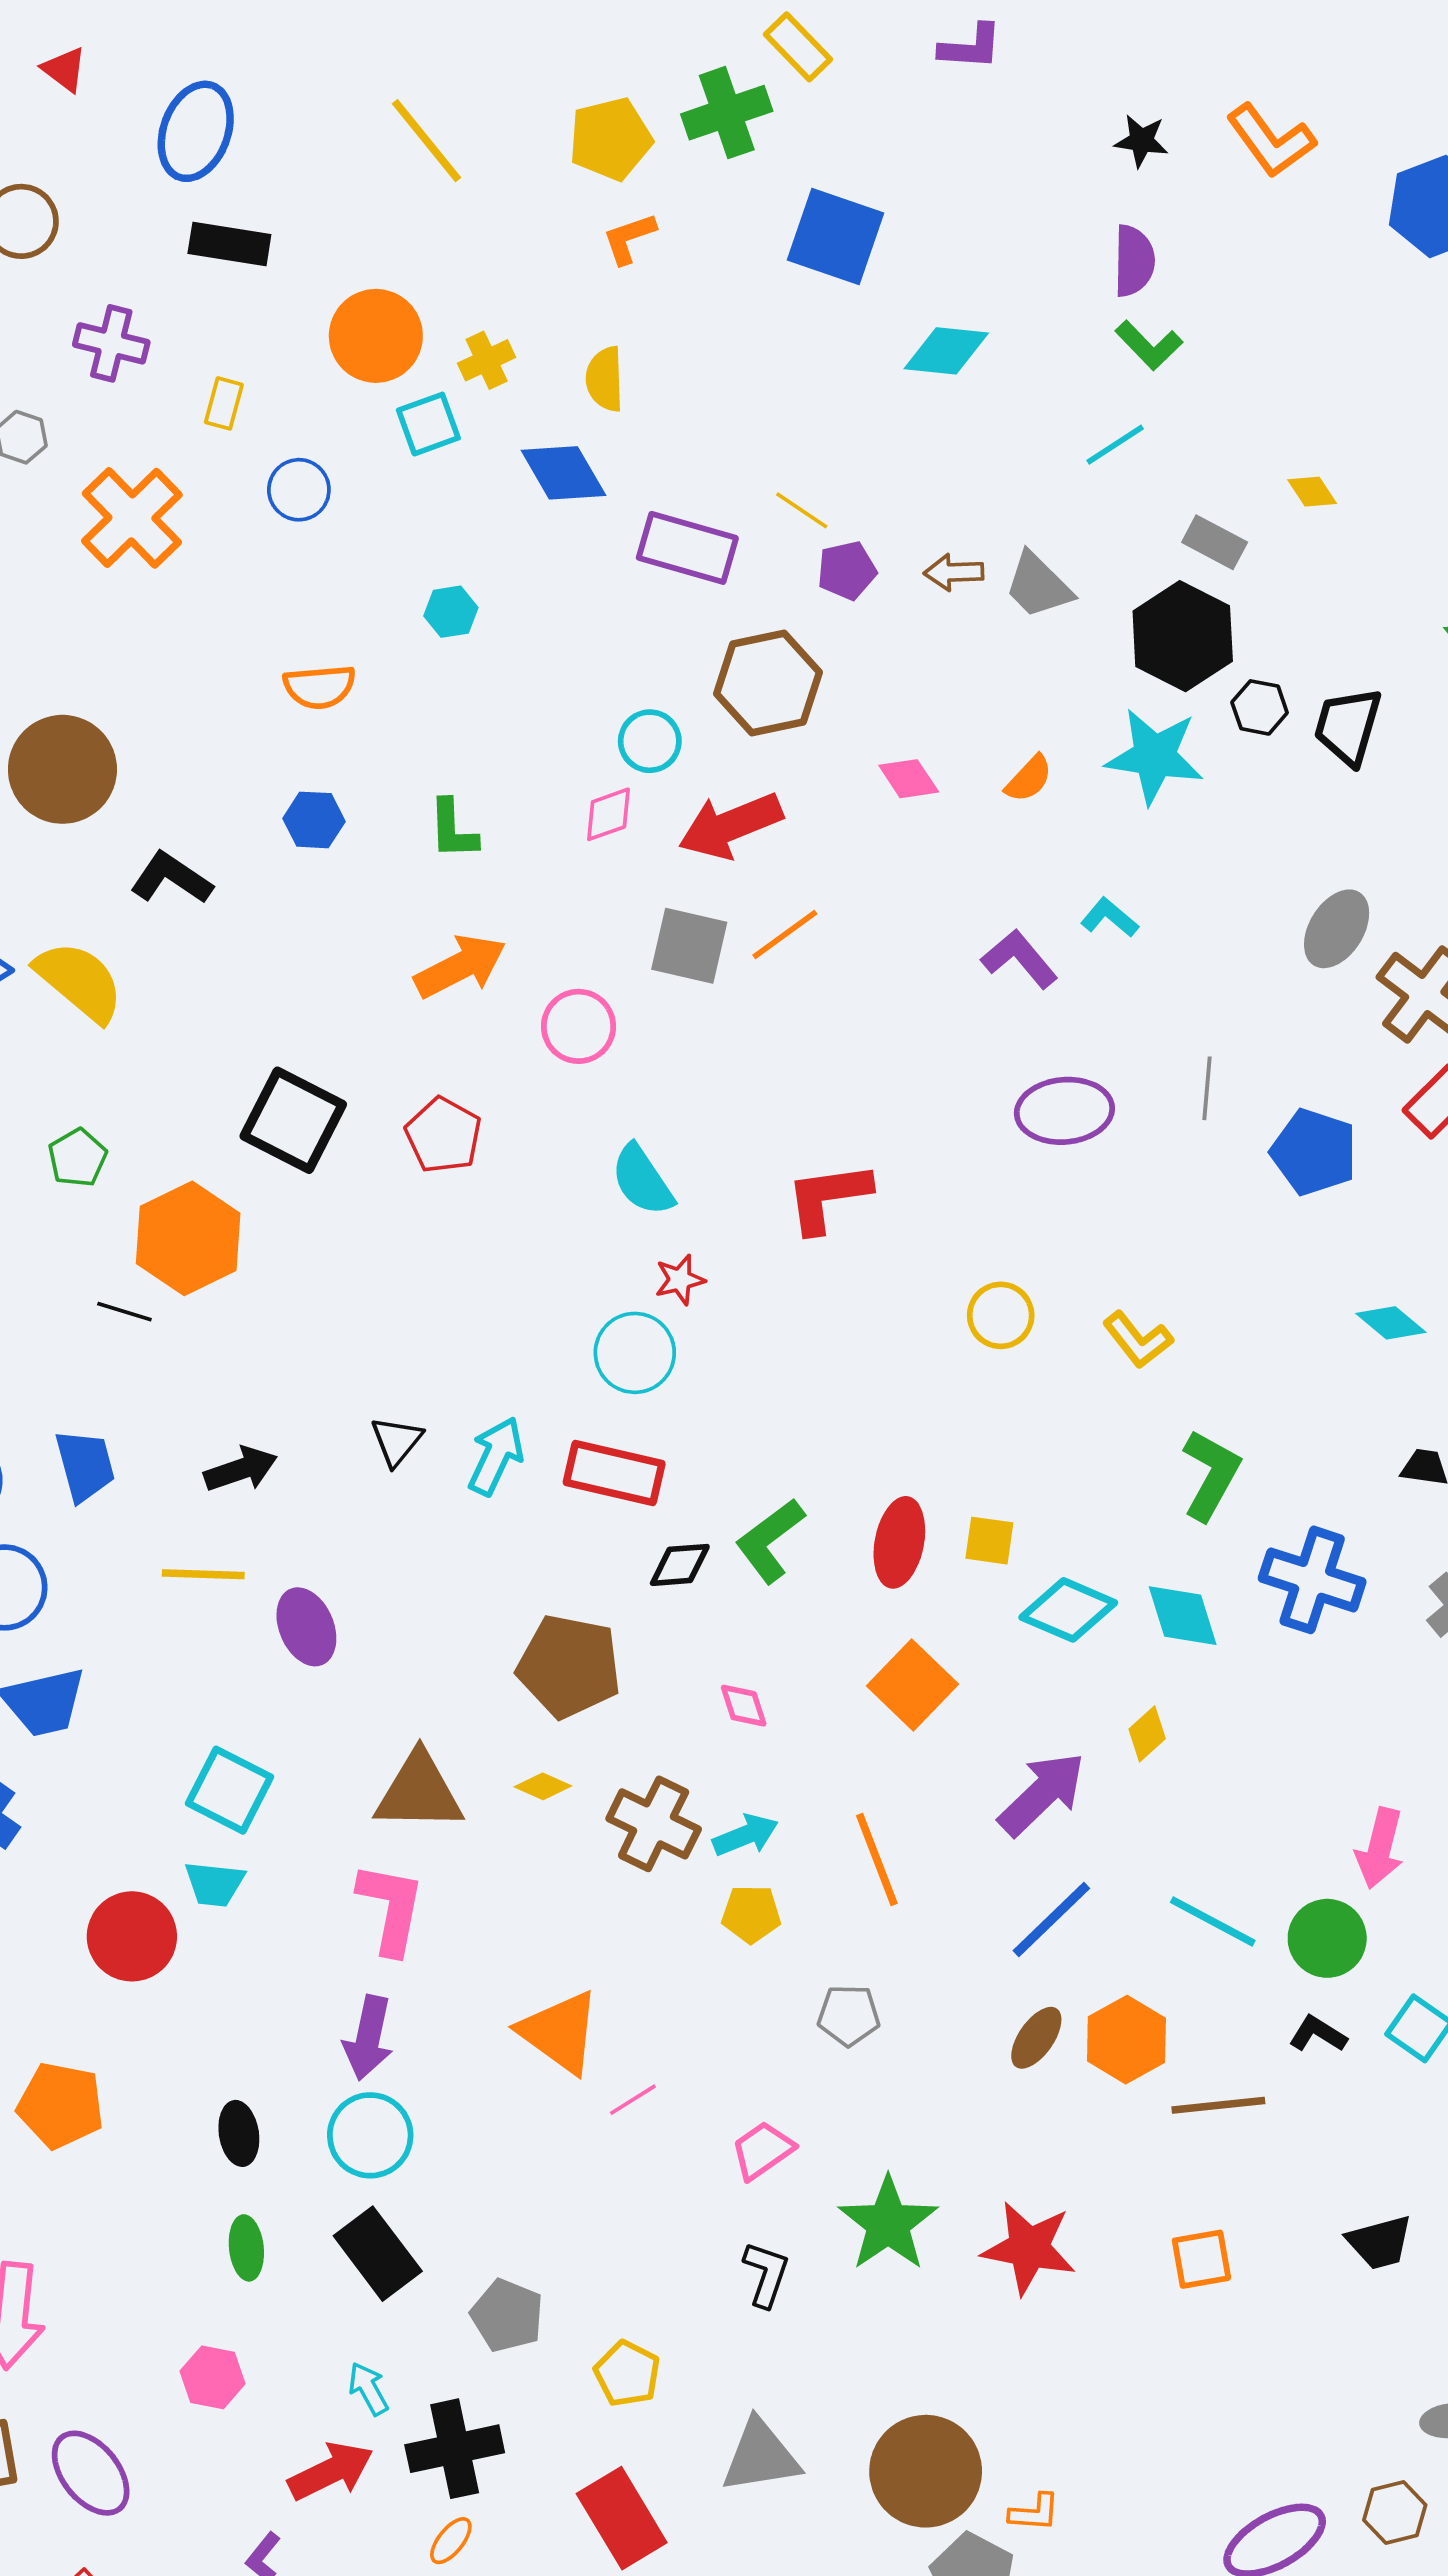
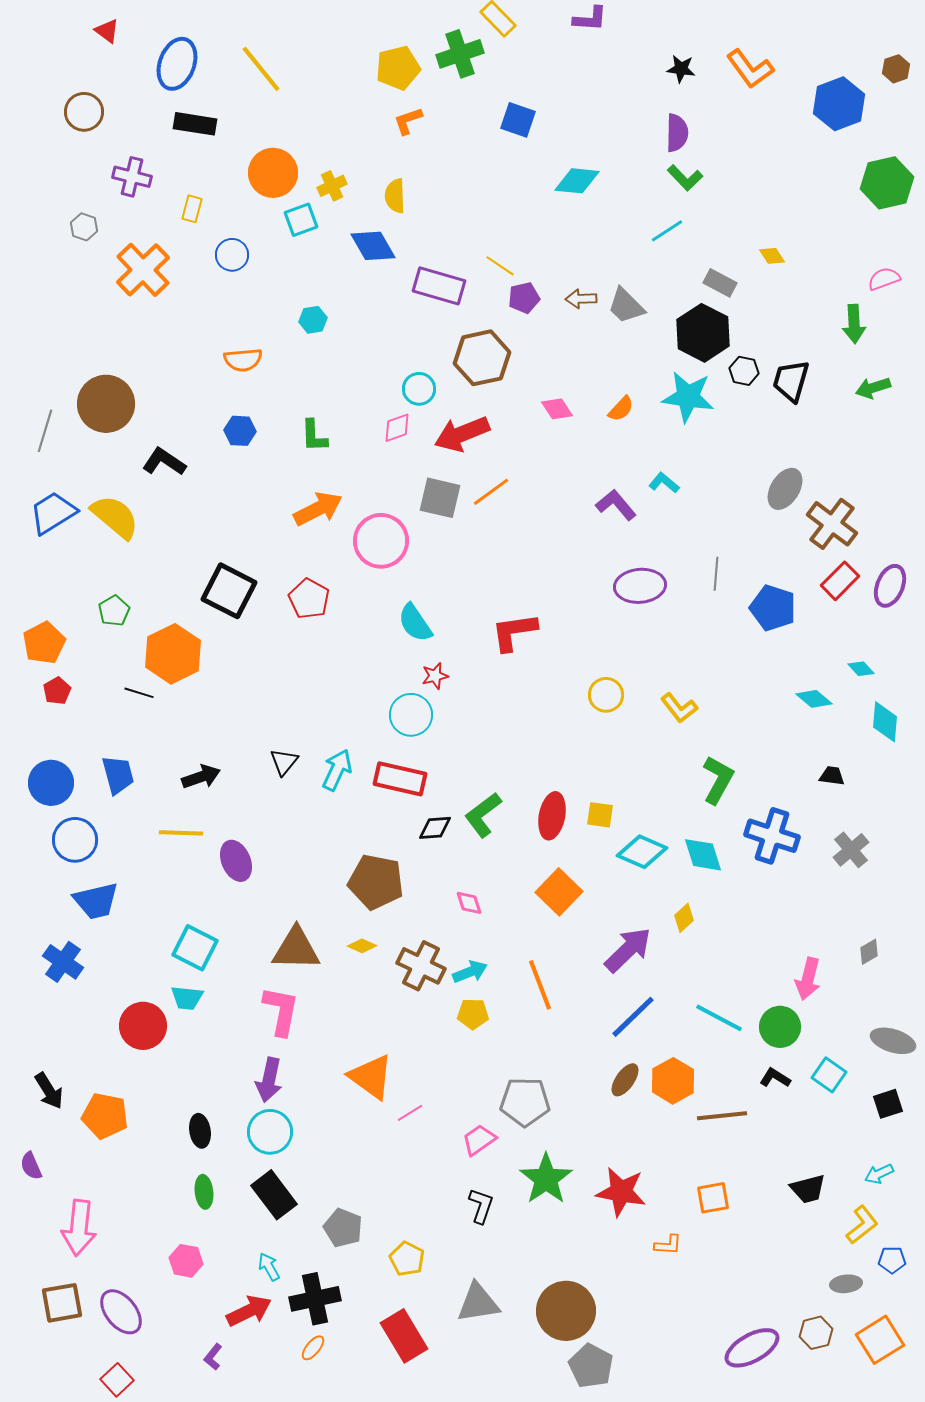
yellow line: (426, 141) -> (261, 69), moved
blue square: (836, 236) -> (518, 120), size x0.7
pink circle: (578, 1026) -> (381, 541), size x1.4
gray pentagon: (849, 2015) -> (525, 1102), moved, size x1.5
orange L-shape: (1034, 2513) -> (668, 1245), moved

